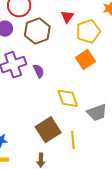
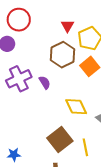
brown hexagon: (37, 31) -> (63, 55), moved

